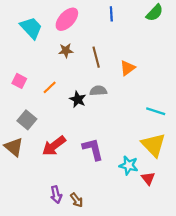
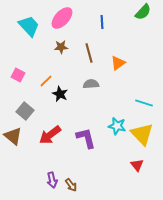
blue line: (111, 14) -> (102, 22), moved
black star: (78, 99) -> (60, 94), moved
cyan star: (129, 165) -> (117, 126), moved

